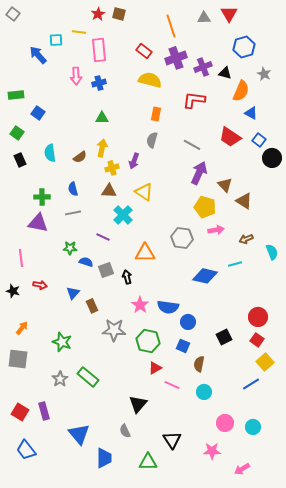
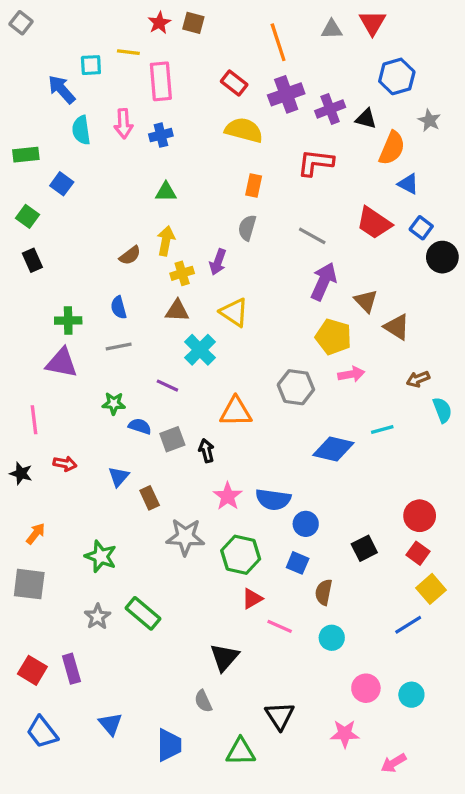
cyan semicircle: (50, 153) -> (81, 130), moved
brown arrow: (246, 239) -> (418, 379), moved
blue triangle: (79, 434) -> (110, 724), moved, size x0.7

